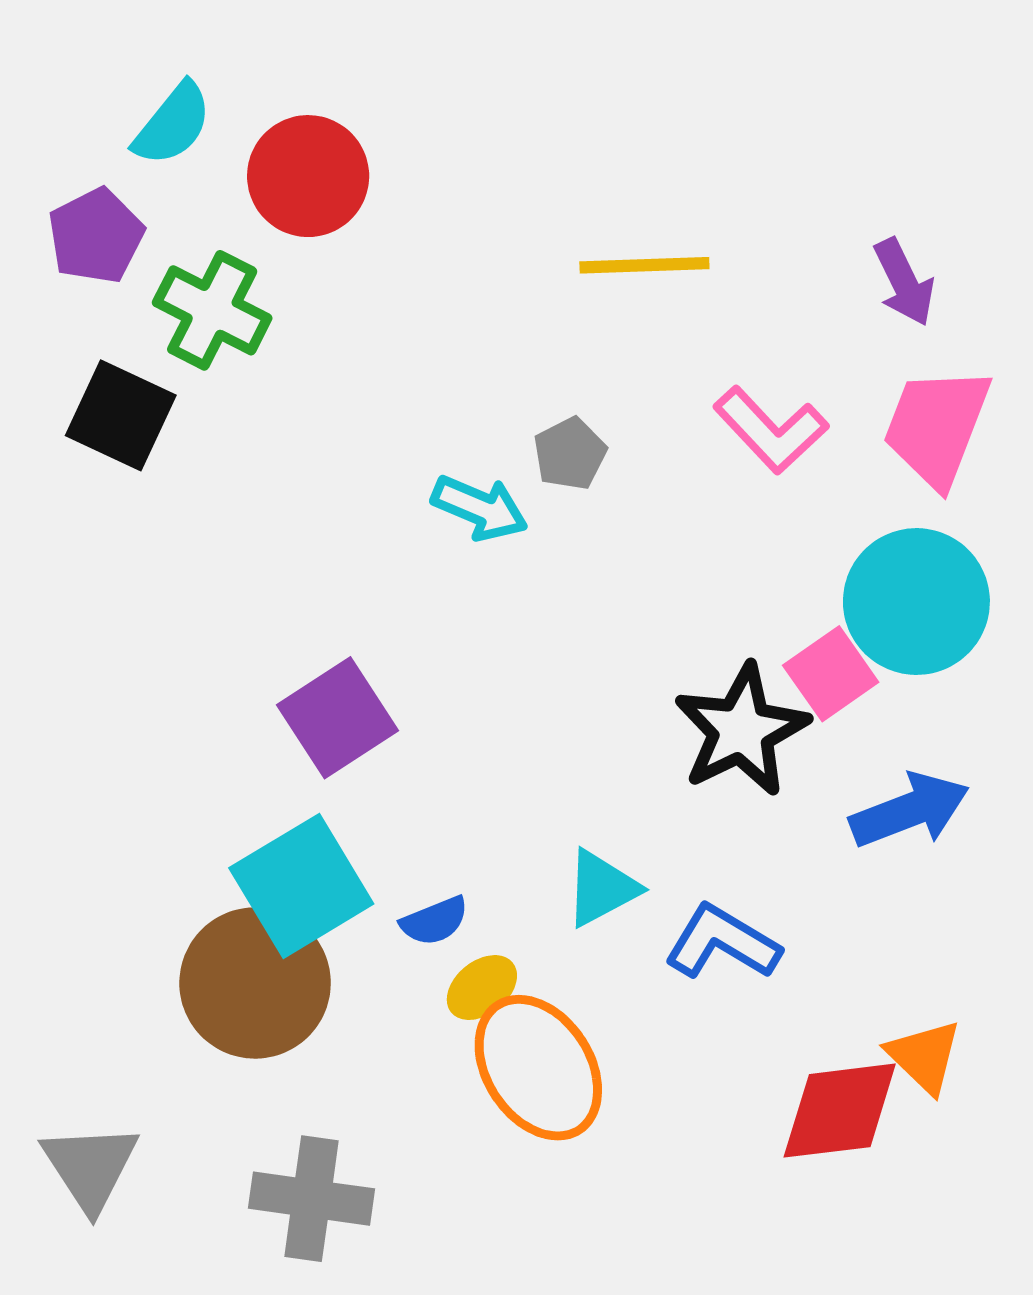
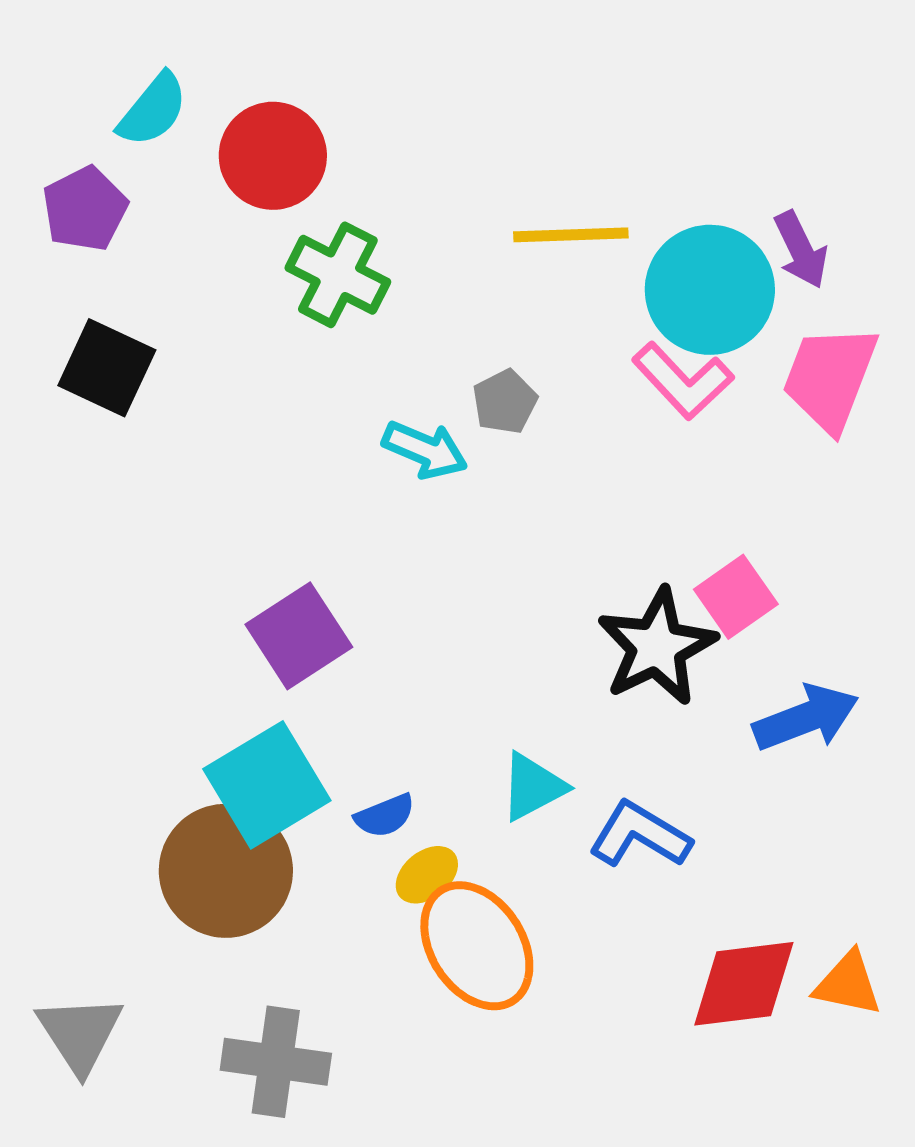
green cross: (212, 310) -> (338, 275), moved
cyan circle: (916, 602) -> (710, 290), moved
orange triangle: (924, 1056) -> (848, 984), moved, turned -32

